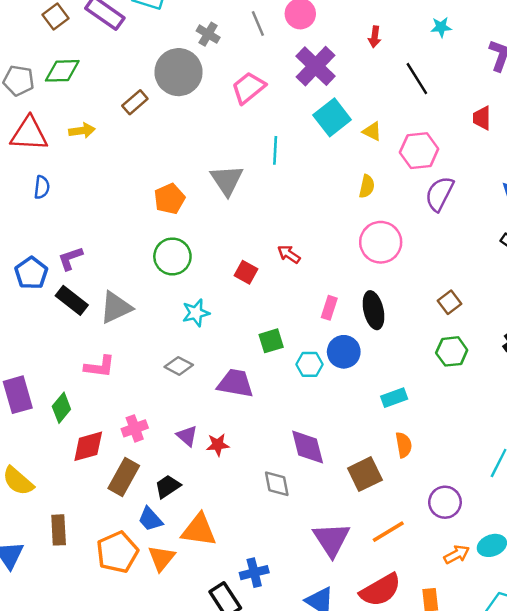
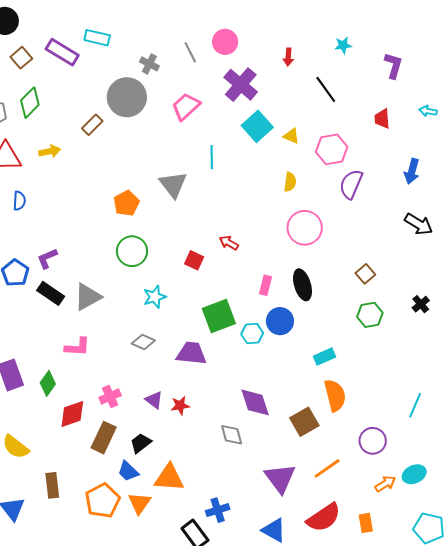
green diamond: (62, 71) -> (30, 103), turned -40
green square: (271, 341) -> (219, 316), size x1.6
orange semicircle: (404, 445) -> (335, 395), size x1.5

